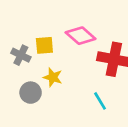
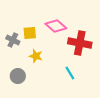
gray circle: (31, 93) -> (18, 76), moved

